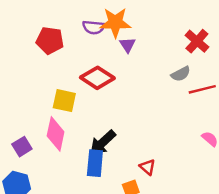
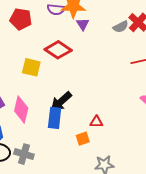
gray semicircle: (181, 74) -> (121, 27), moved
pink diamond: (56, 134) -> (21, 110), moved
red triangle: (147, 167) -> (96, 122), turned -40

